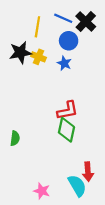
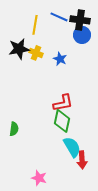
black cross: (86, 21) -> (80, 20), turned -36
blue circle: (69, 41) -> (82, 35), moved
cyan semicircle: (77, 186) -> (72, 147), moved

